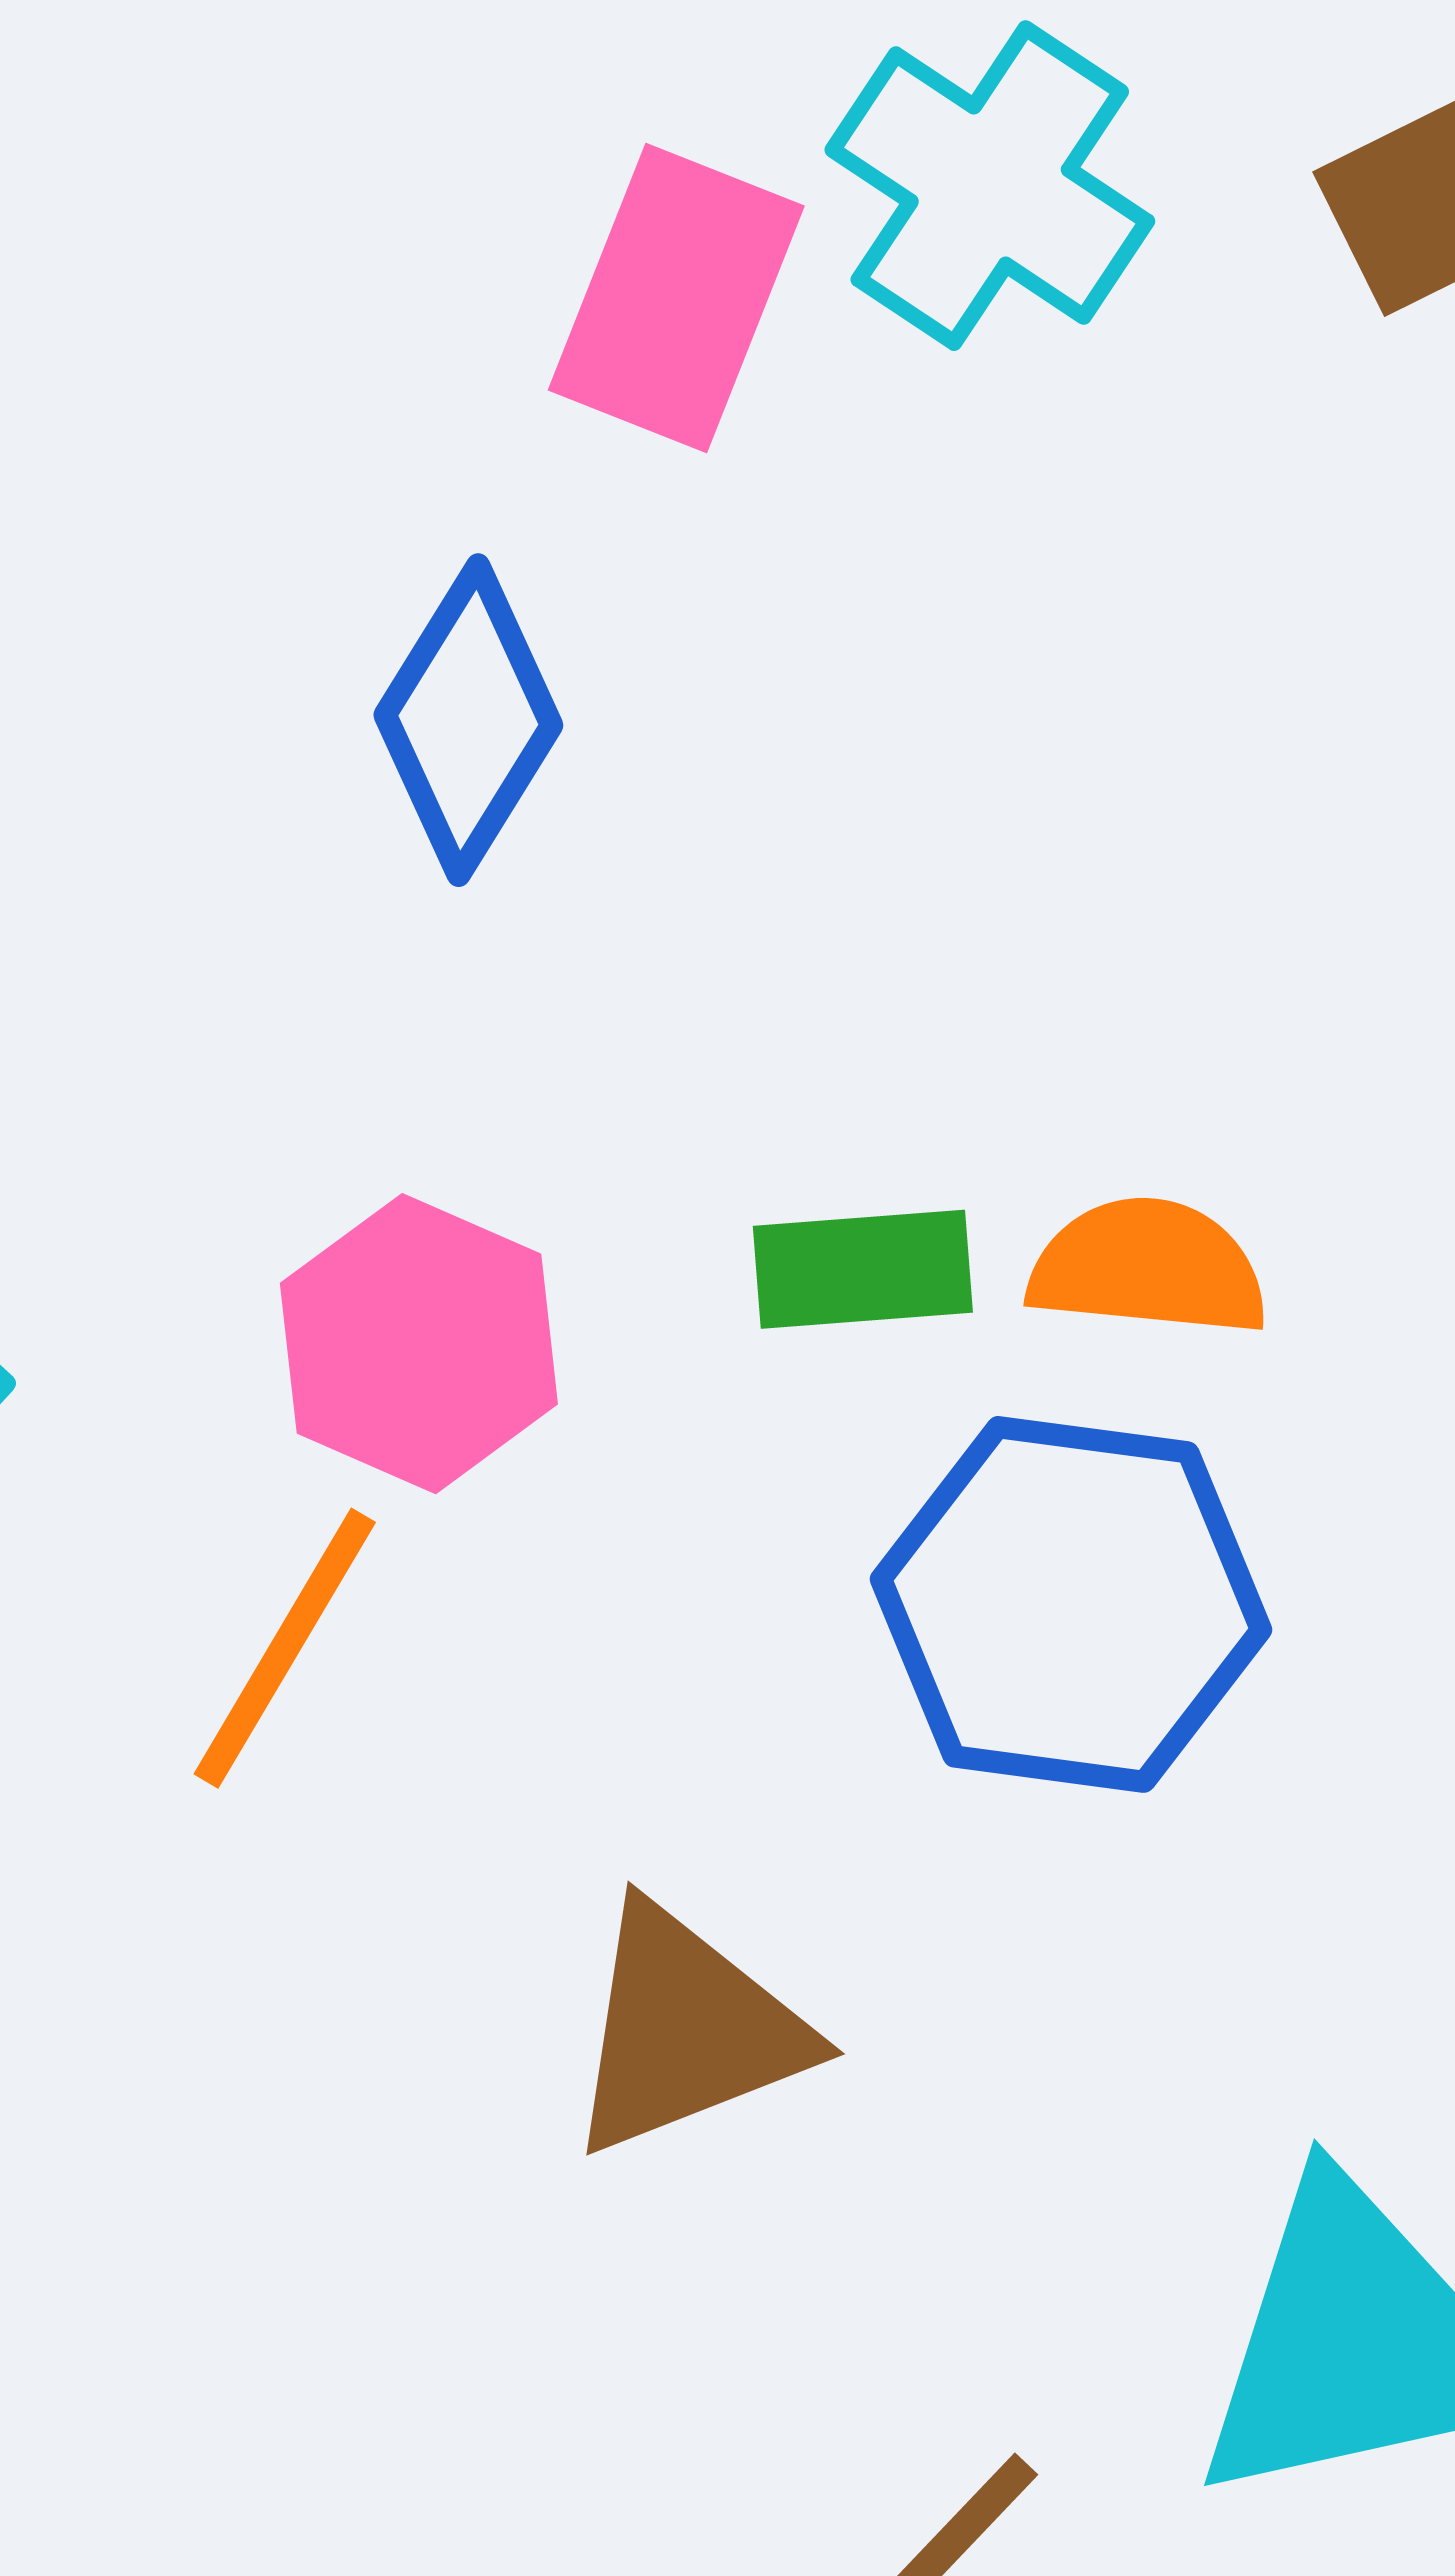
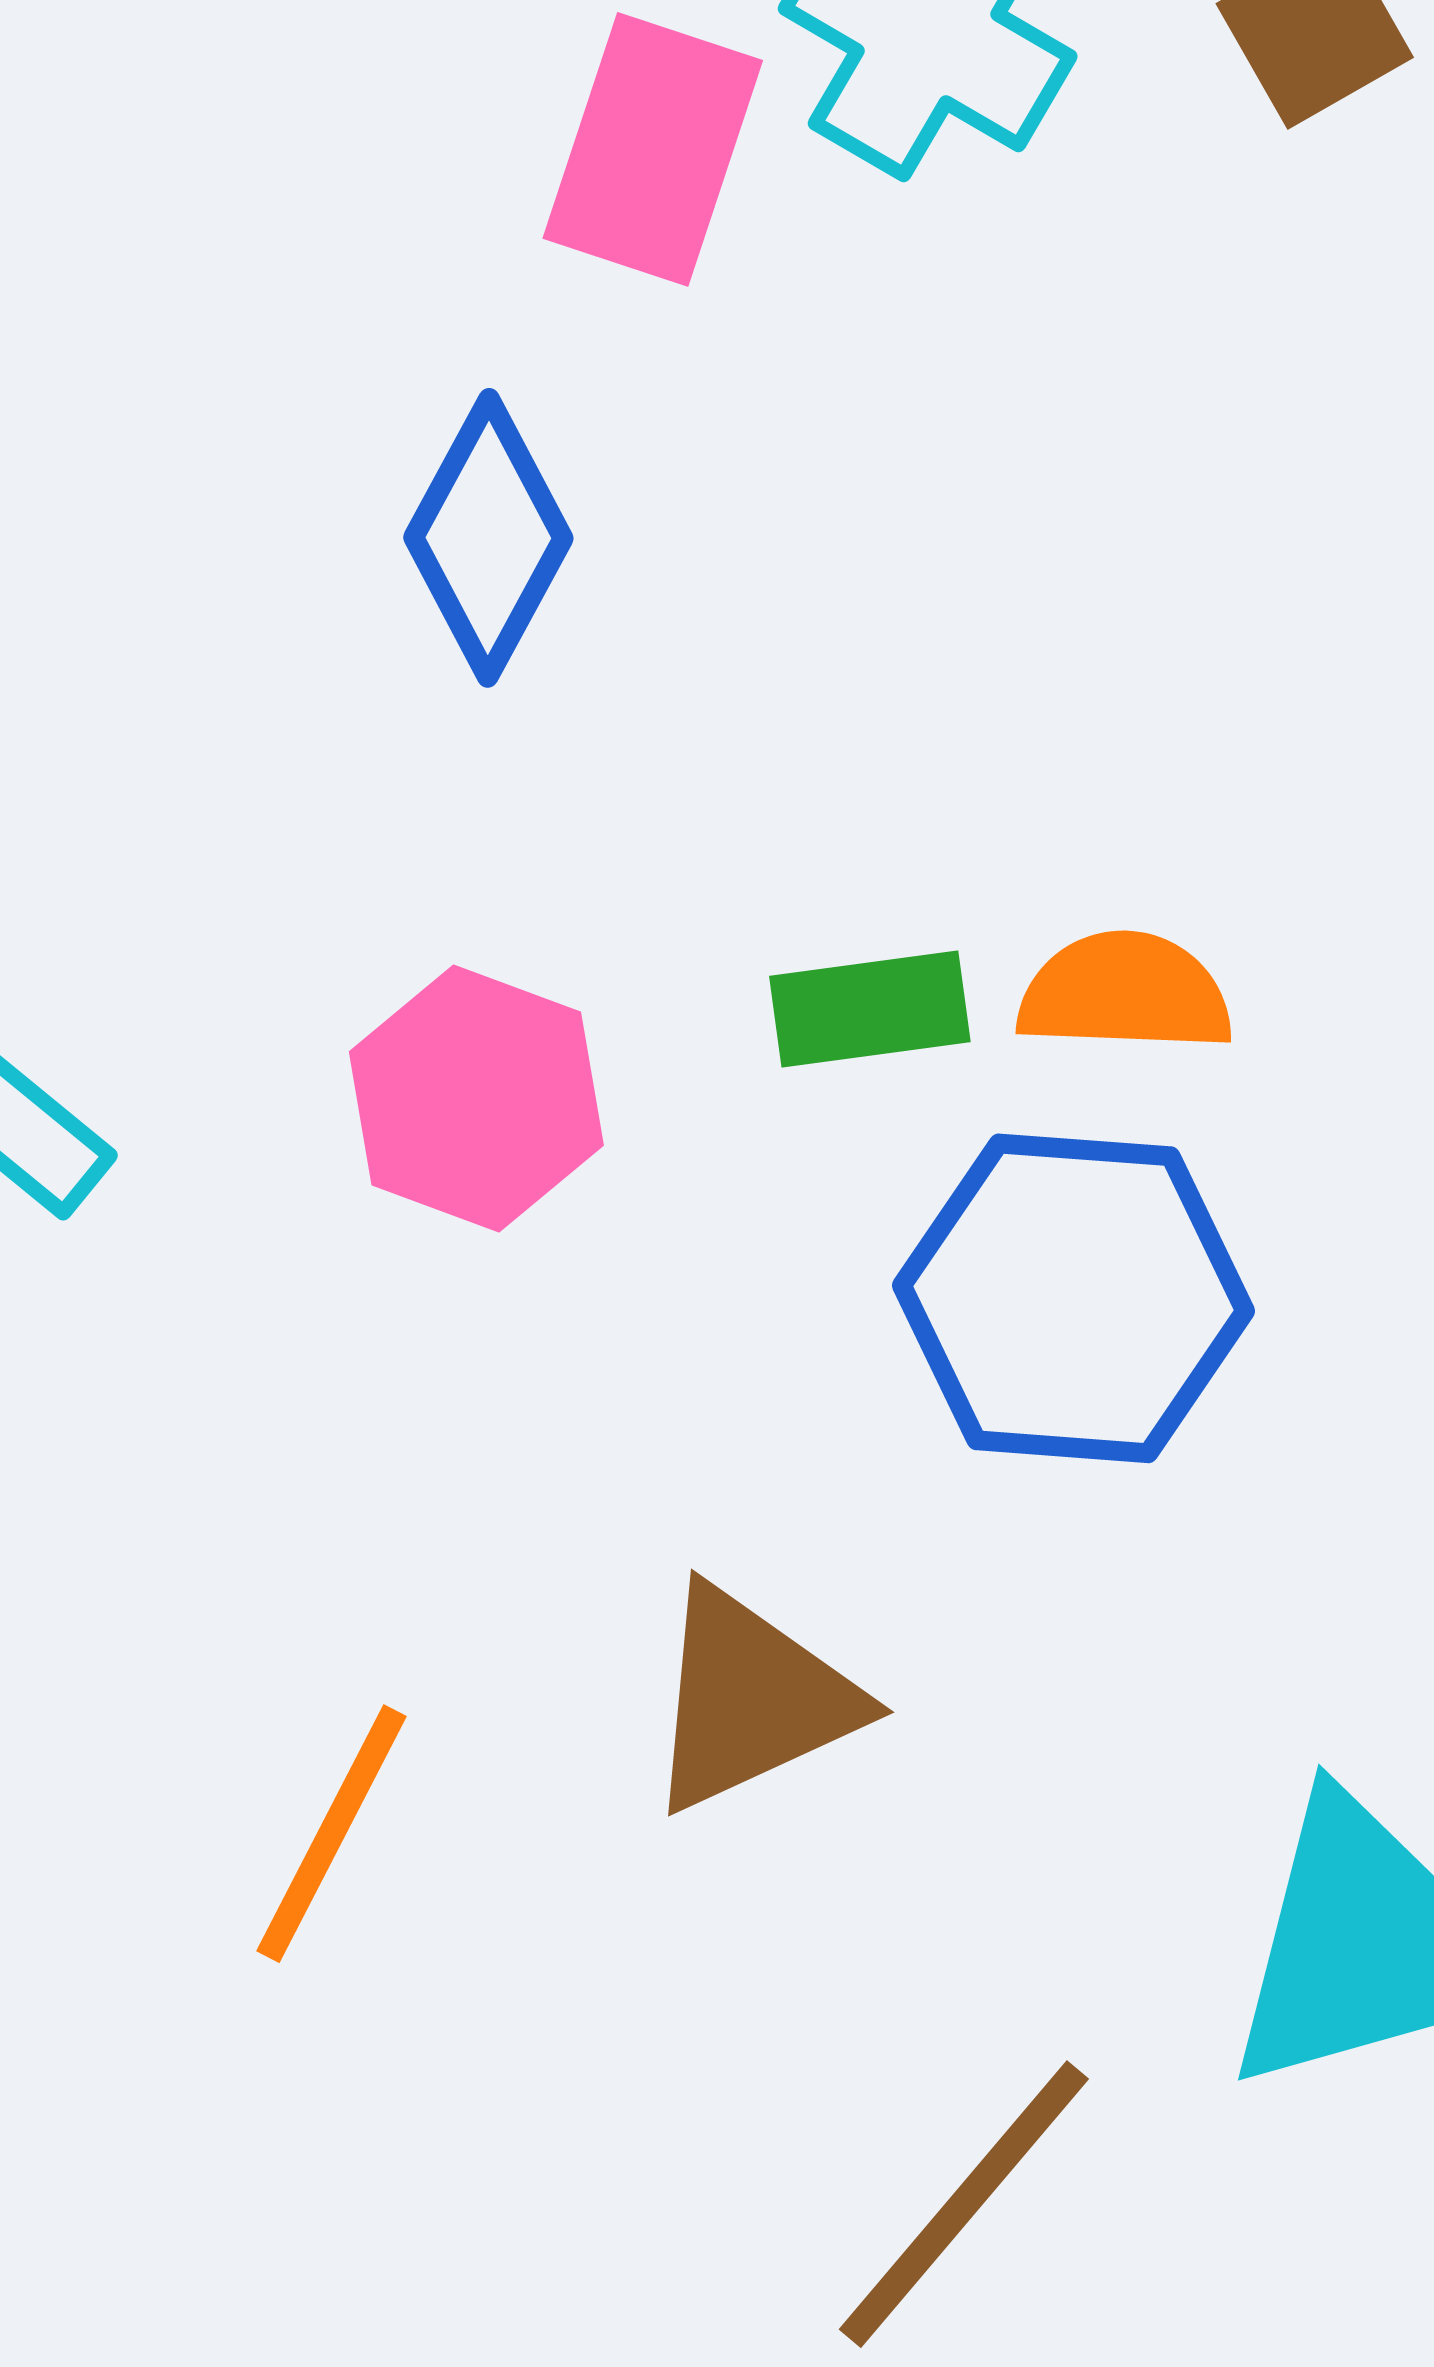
orange line: (285, 1648) -> (332, 1834), moved

